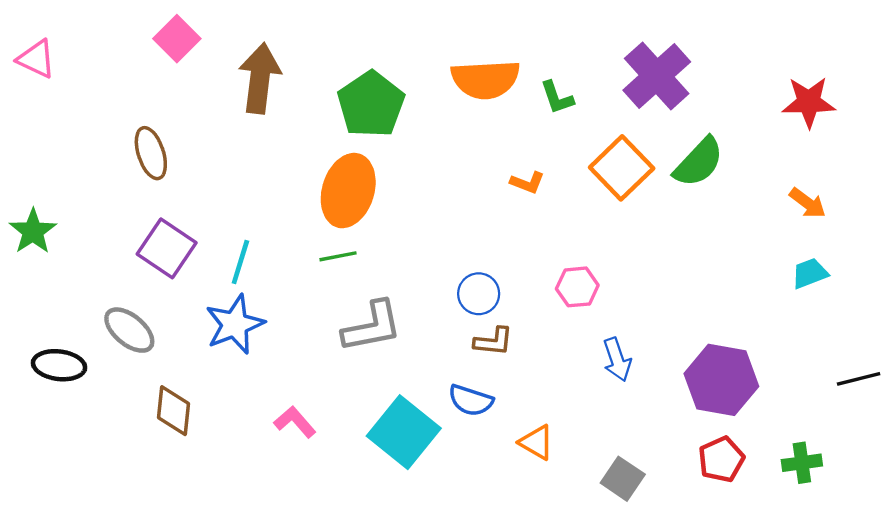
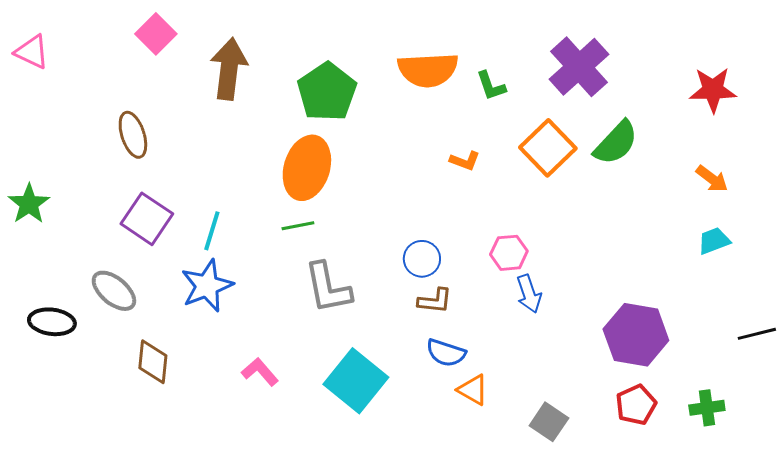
gray L-shape: (372, 327) -> (328, 288), turned 90
blue arrow: (617, 360) -> (529, 294), moved
blue semicircle: (471, 400) -> (446, 353), moved

